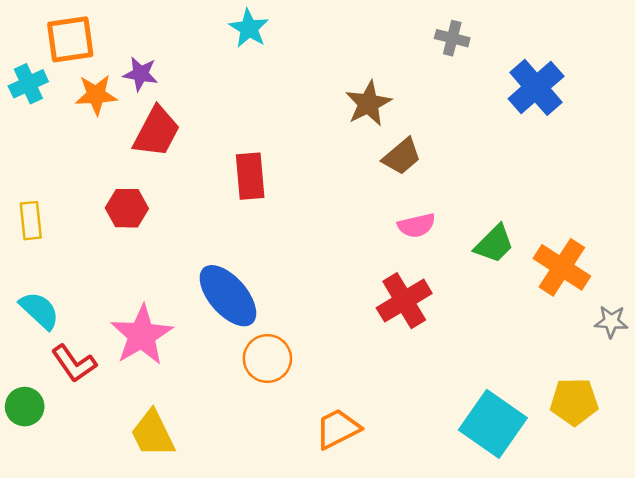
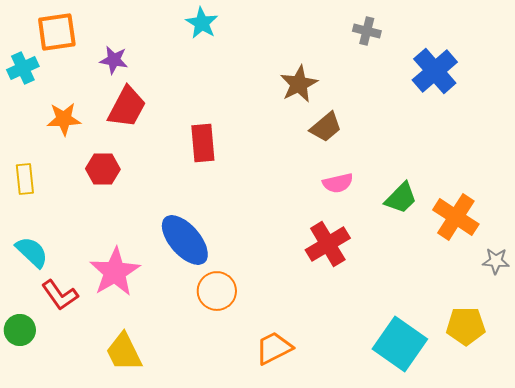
orange star: (96, 95) -> (64, 119), moved

